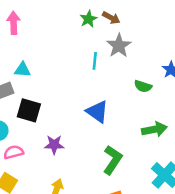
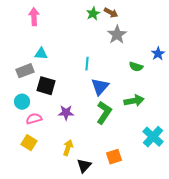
cyan line: (95, 61) -> (87, 64), moved
blue triangle: (97, 112) -> (100, 87), turned 36
green arrow: (154, 129) -> (134, 101), moved
green L-shape: (113, 160) -> (104, 113), moved

